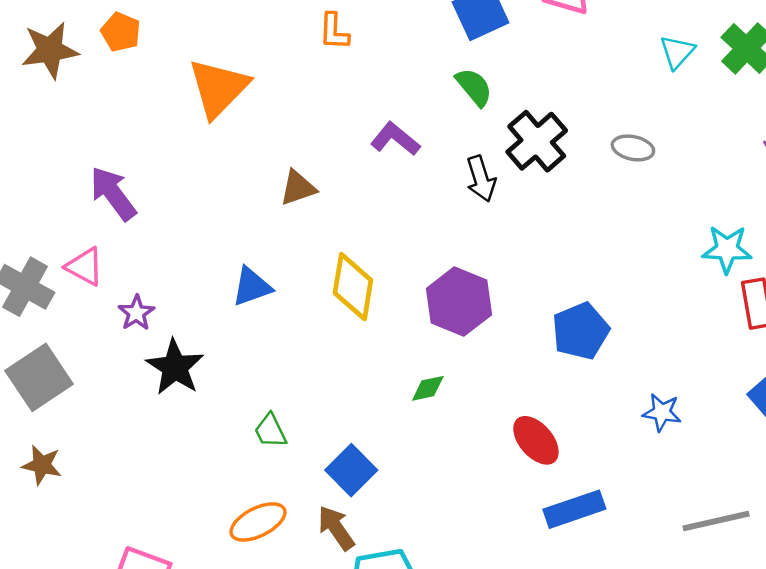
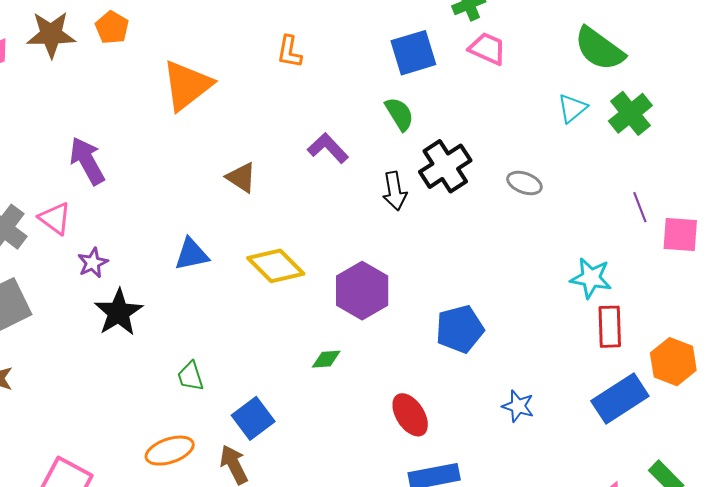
brown triangle: (298, 188) -> (241, 177), turned 44
yellow diamond: (353, 287) -> (276, 266), turned -62

